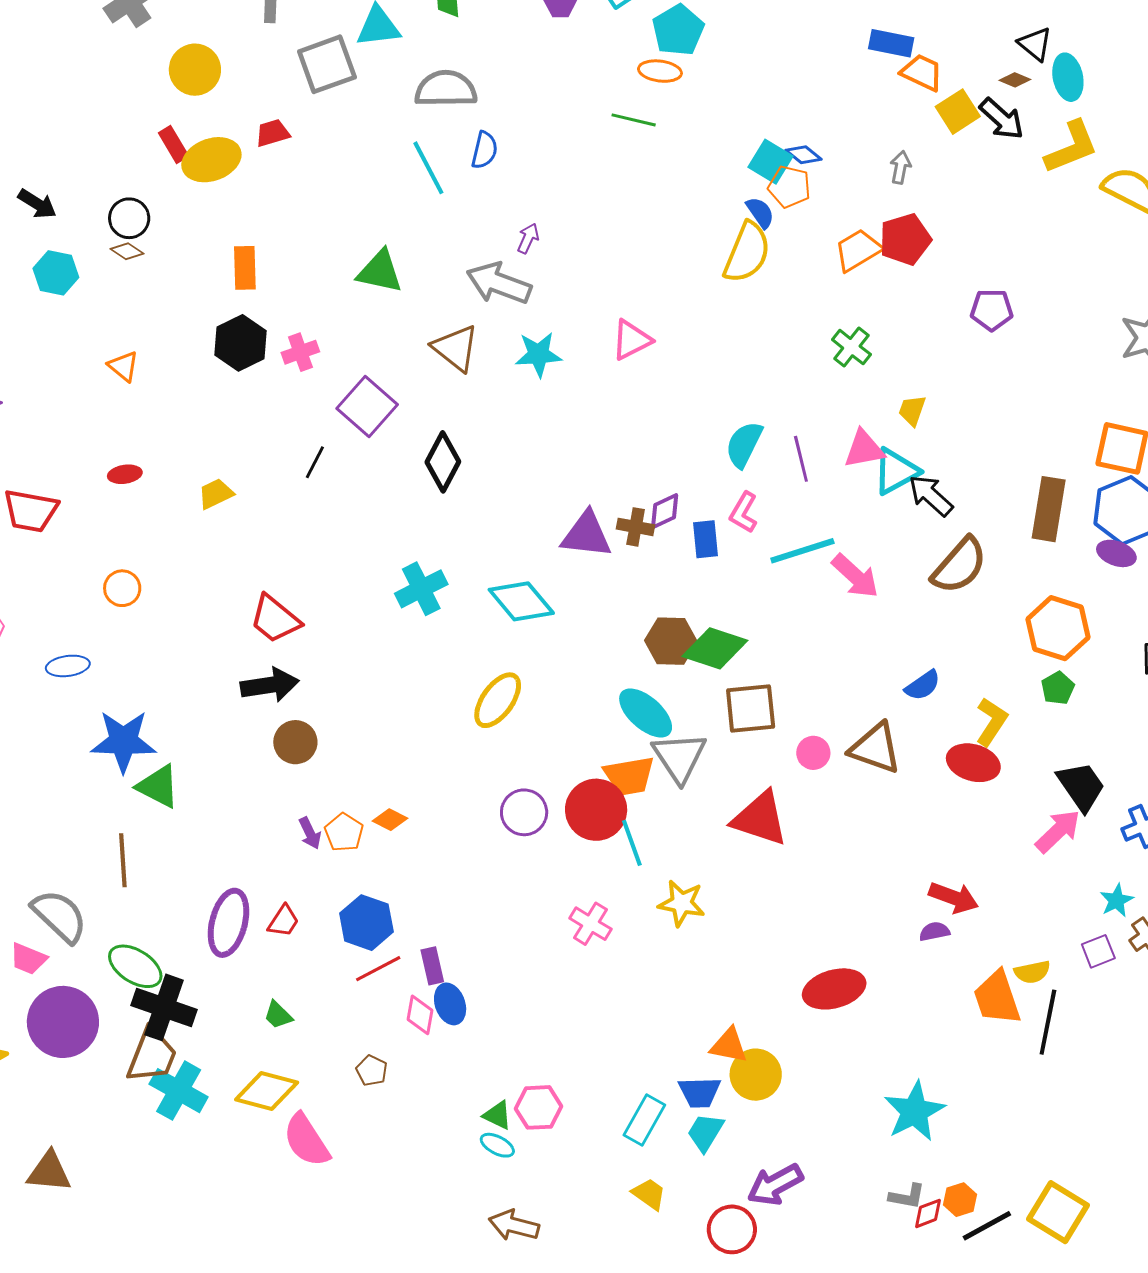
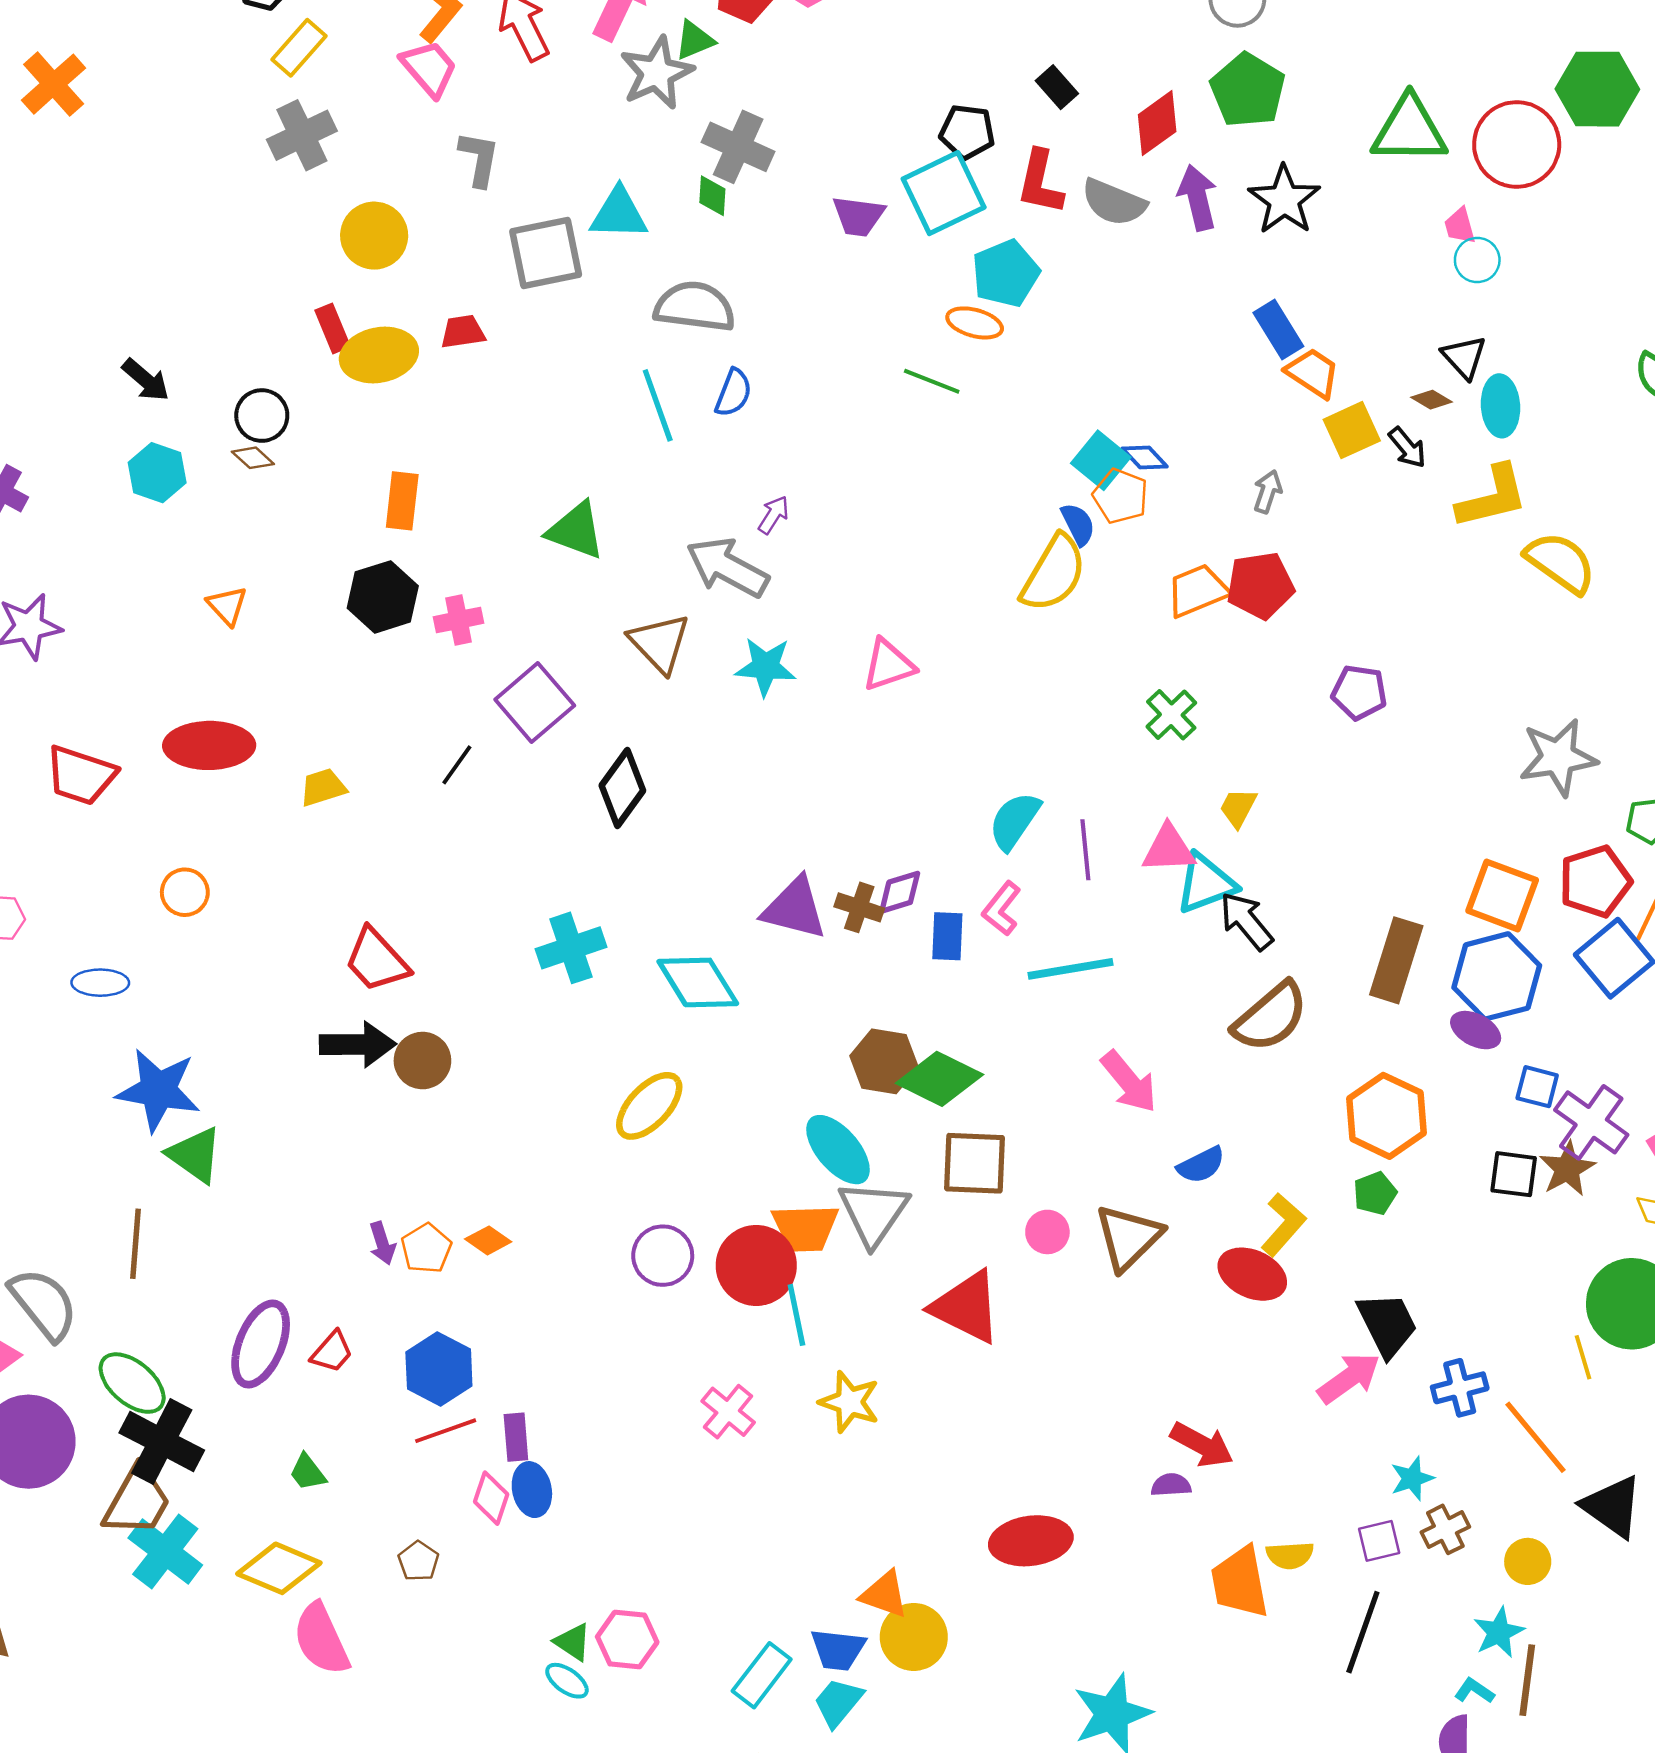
blue rectangle: (891, 43) -> (1278, 330), turned 39
black arrow: (1002, 119) -> (1407, 448), size x0.7
red ellipse: (125, 474) -> (209, 745), size x2.0
pink arrow: (855, 576) -> (1129, 1082), moved
brown circle: (295, 742) -> (422, 1061), moved
brown triangle: (875, 748) -> (1128, 1237), turned 48
black line: (1048, 1022) -> (1363, 1632), moved

